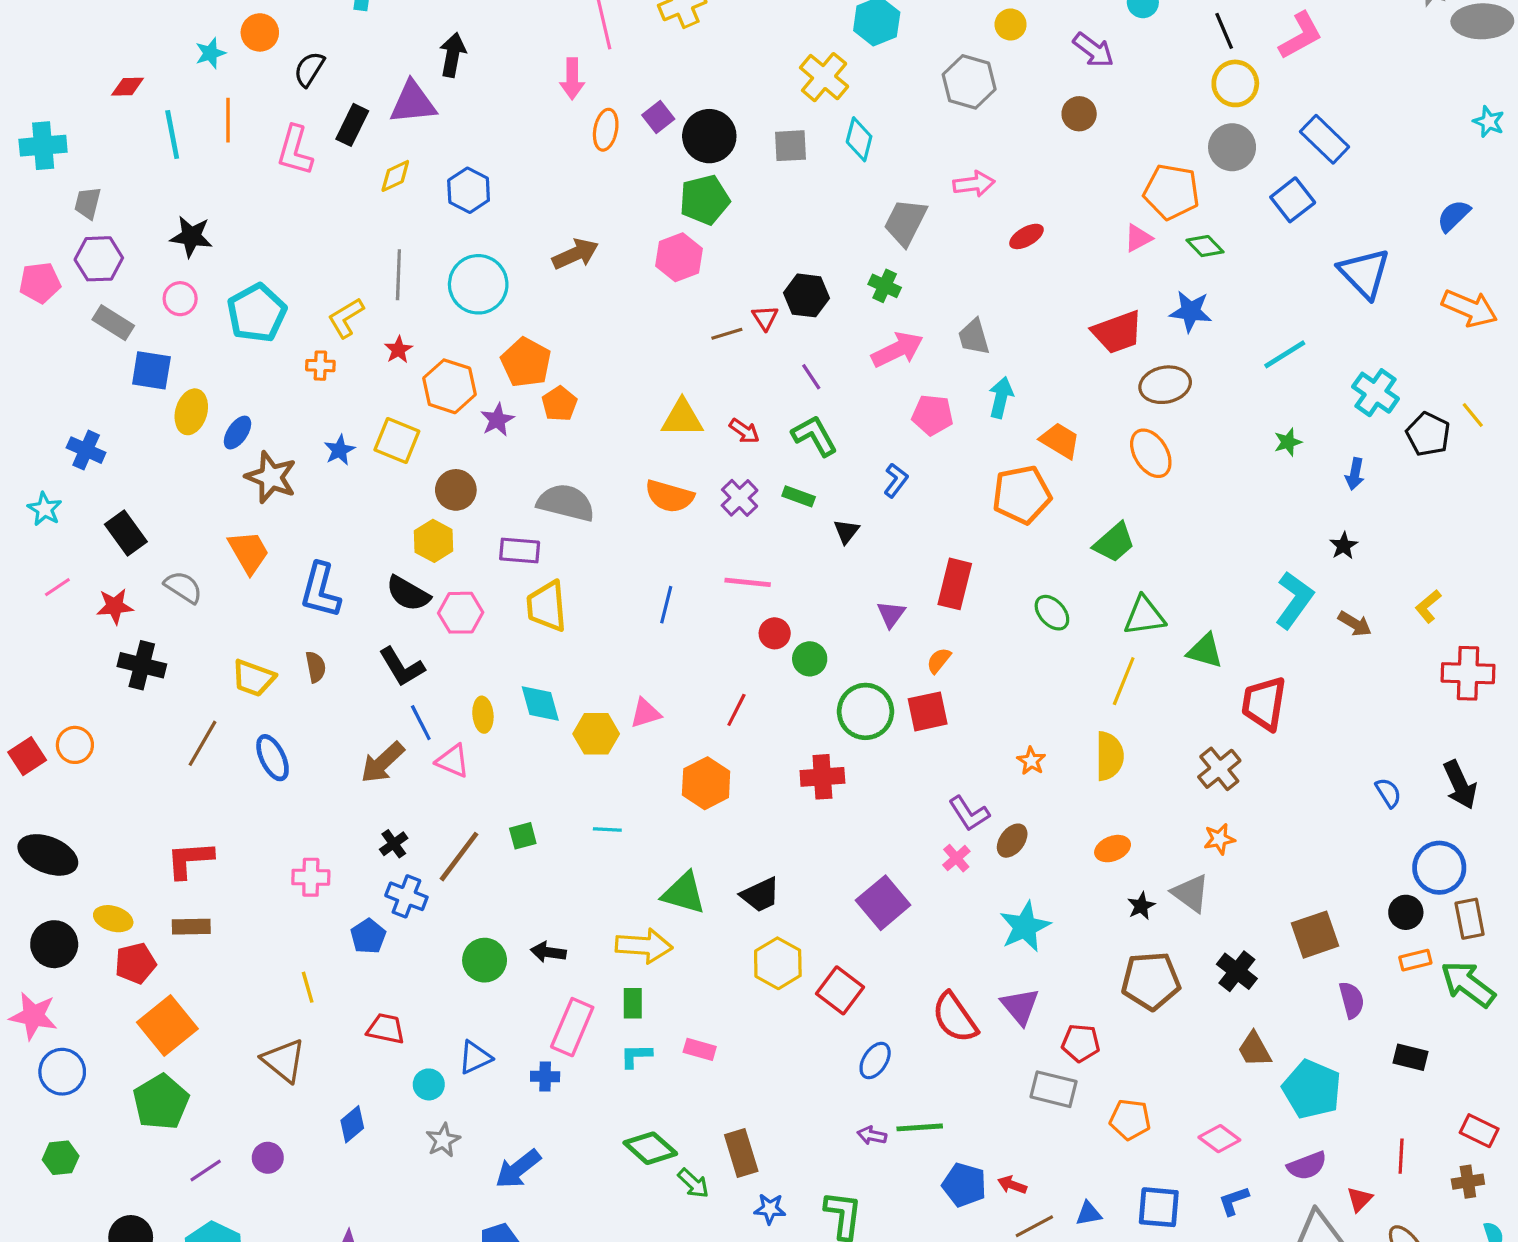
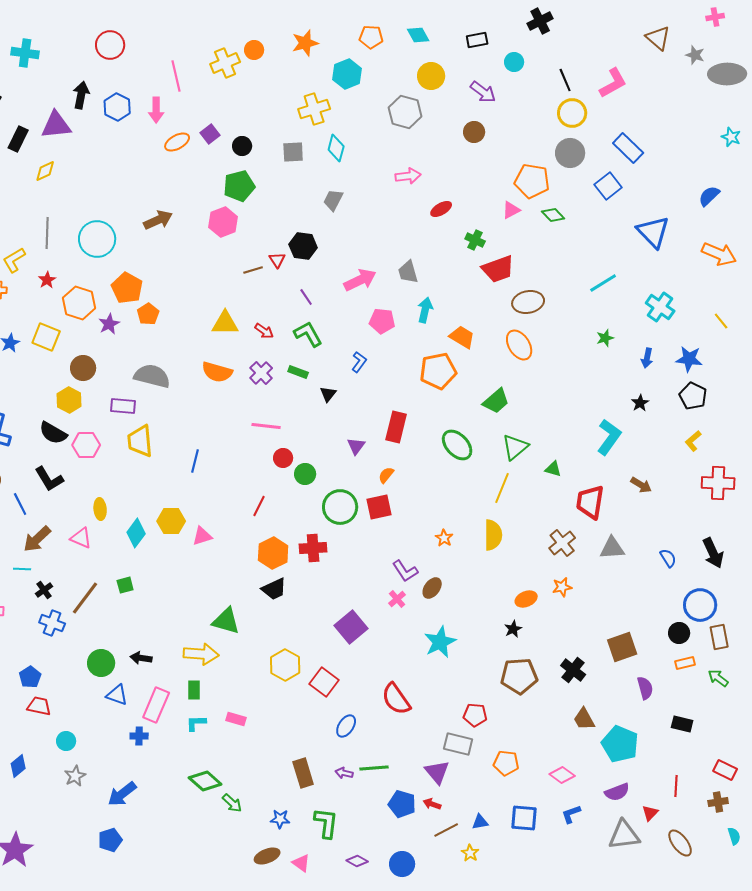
yellow circle: (1011, 24) -> (431, 76), size x1.4
yellow cross: (824, 77) -> (314, 109), turned 32
orange ellipse: (606, 130) -> (177, 142), turned 50
black circle: (709, 136) -> (242, 146), size x0.6
blue hexagon: (469, 190) -> (117, 107), moved
gray trapezoid: (905, 222) -> (333, 200), moved, size x0.7
green cross: (885, 286) -> (475, 240), moved
blue star: (1191, 311) -> (689, 359), moved
black pentagon: (1428, 434) -> (693, 396), moved
blue line: (666, 605) -> (195, 461), moved
green ellipse: (1052, 613) -> (457, 445), size x1.4
green triangle: (1144, 616) -> (515, 447), turned -32
brown arrow: (1355, 624) -> (641, 485), moved
green triangle: (1205, 651) -> (553, 469), size x0.7
cyan diamond: (540, 704) -> (136, 533), moved, turned 52
pink triangle: (646, 713) -> (202, 536), moved
blue line: (421, 723) -> (20, 504), moved
orange hexagon: (706, 783) -> (273, 553), moved
cyan line: (607, 829) -> (22, 569), moved
orange ellipse: (1113, 849) -> (526, 599), moved
gray triangle: (1191, 893) -> (612, 548), moved, turned -40
black trapezoid: (760, 895) -> (274, 589), moved
blue pentagon: (368, 936) -> (30, 677), moved
green arrow: (1468, 984) -> (718, 678), size x0.6
purple triangle: (1020, 1006) -> (437, 772), moved
blue triangle: (475, 1057) -> (117, 695), moved, turned 45
brown rectangle: (741, 1153) -> (303, 773), moved

